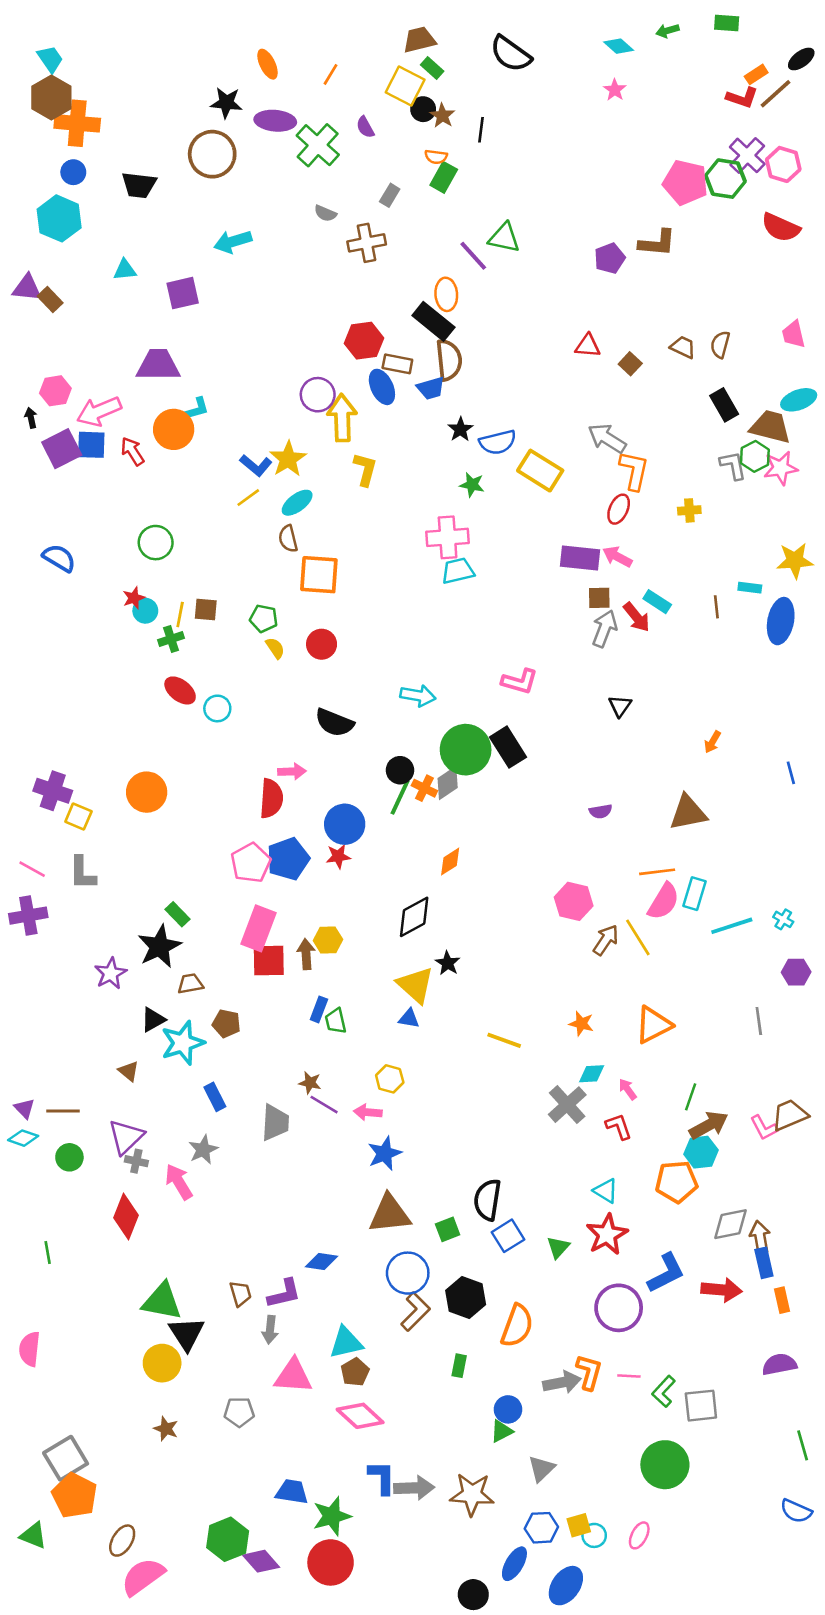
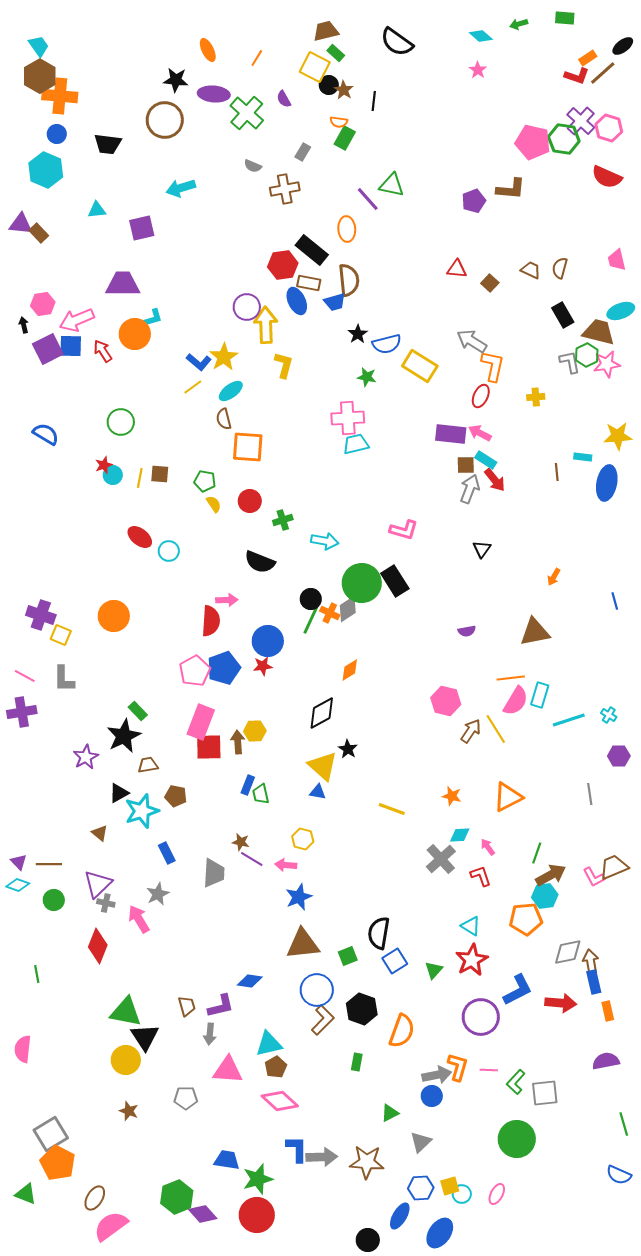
black rectangle: (433, 321) -> (312, 250), moved
cyan rectangle: (657, 602) -> (486, 460), moved
green cross: (171, 639) -> (283, 520), moved
blue circle: (508, 1409) -> (432, 1096), moved

